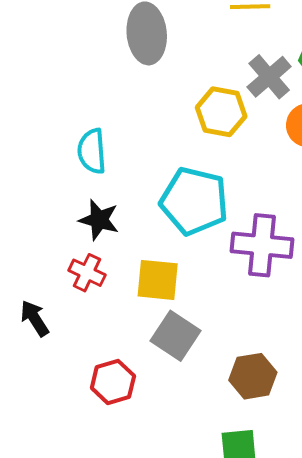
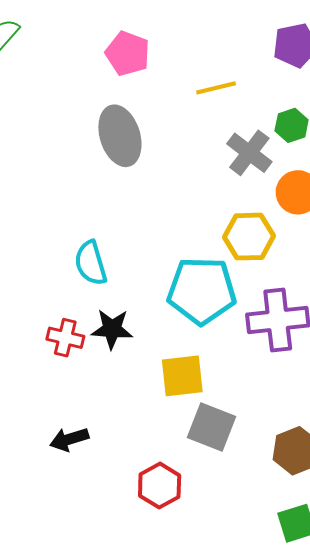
yellow hexagon: (221, 112) -> (249, 237), moved
red cross: (87, 273) -> (65, 338), moved
black arrow: (35, 318) -> (69, 439), turned -63

